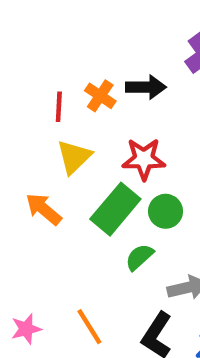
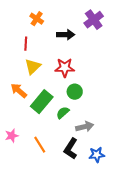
orange cross: (100, 96) -> (37, 19), moved
green rectangle: (115, 209) -> (42, 102), moved
pink star: (26, 329) -> (12, 136), moved

